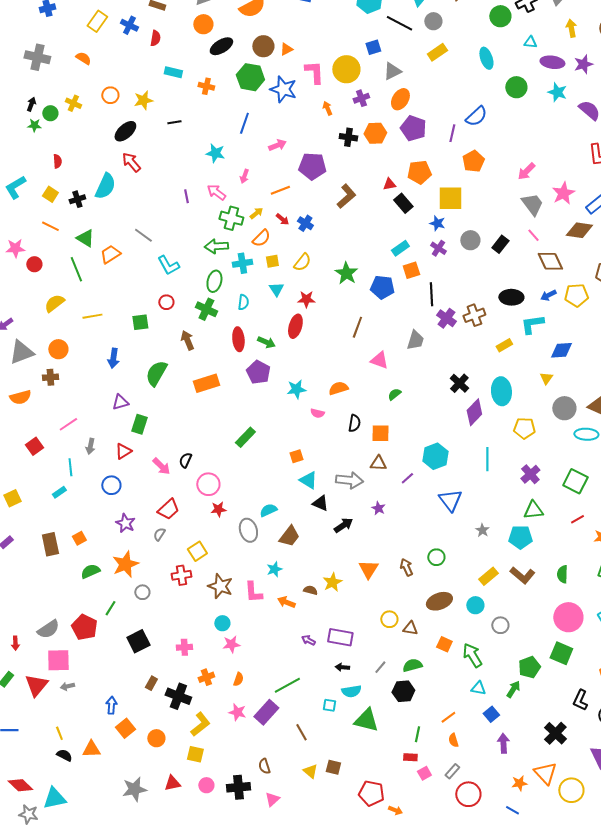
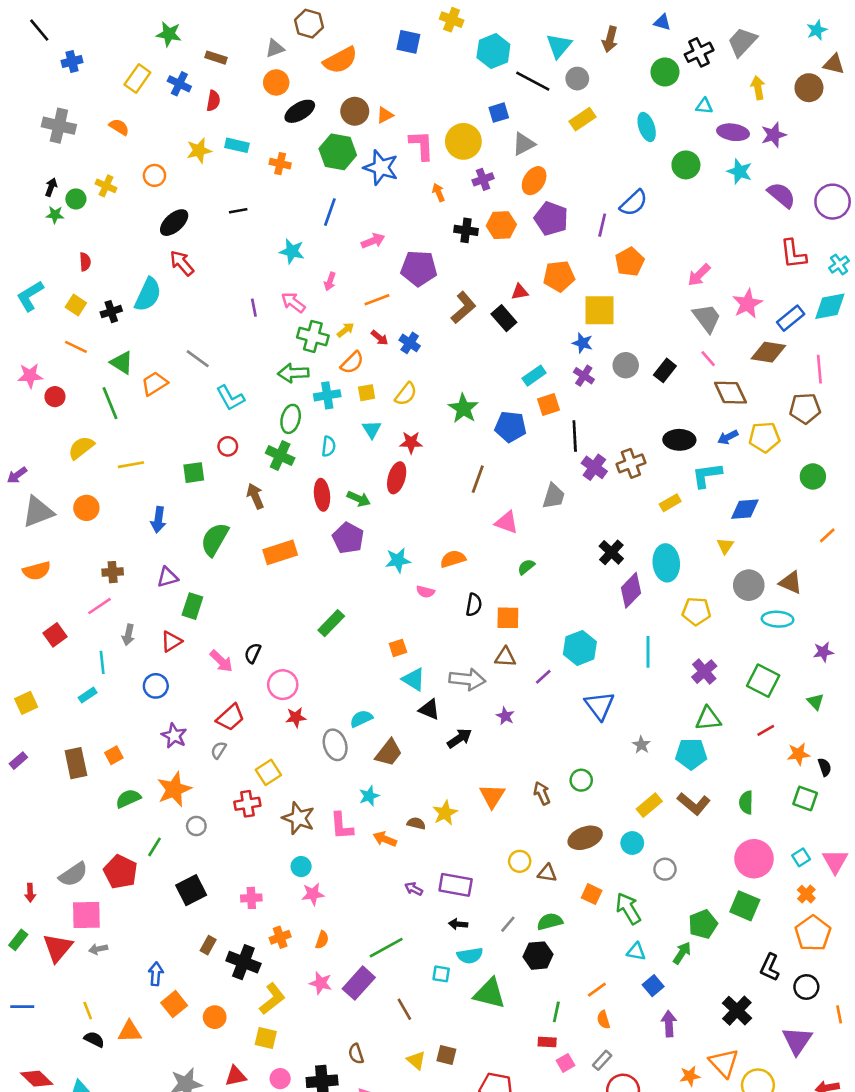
yellow star: (143, 100) -> (199, 151), moved
black rectangle: (403, 203) -> (504, 318), moved
brown cross: (50, 377) -> (113, 572), moved

